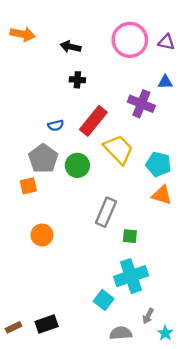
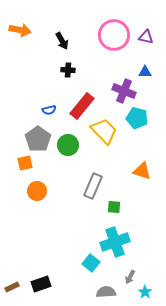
black arrow: (71, 47) -> (62, 41), turned -132
cyan pentagon: (158, 164) -> (137, 118), moved
orange circle: (42, 235) -> (37, 191), moved

